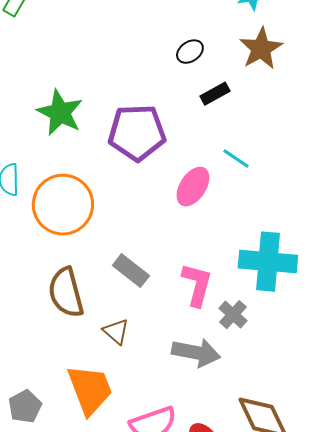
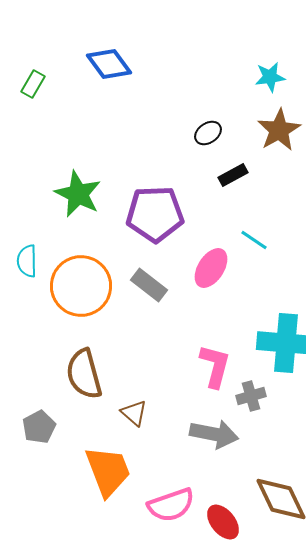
gray rectangle: (131, 271) -> (149, 285), moved
gray cross: (233, 315) -> (251, 396), turned 32
gray pentagon: (25, 407) -> (39, 427), moved

